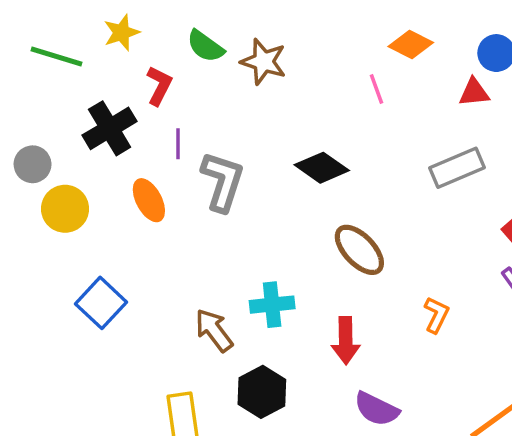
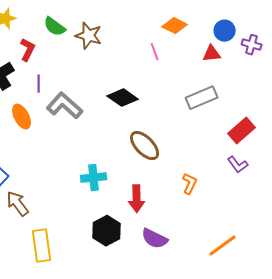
gray L-shape: (222, 181) -> (65, 106), turned -66
brown arrow: (214, 330) -> (18, 204), moved
black hexagon: (262, 392) -> (107, 231), moved

